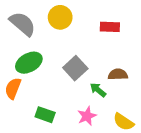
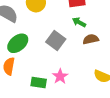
green arrow: (98, 90) -> (79, 22), moved
pink star: (87, 116) -> (60, 76), moved

